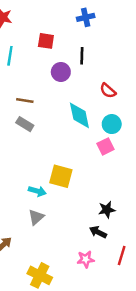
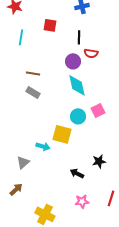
purple circle: (61, 72) -> (73, 61), moved
red semicircle: (108, 91) -> (91, 53), moved, turned -32
cyan circle: (112, 124) -> (78, 116), moved
gray triangle: (36, 217) -> (23, 162), moved
black arrow: (98, 232) -> (77, 173), moved

